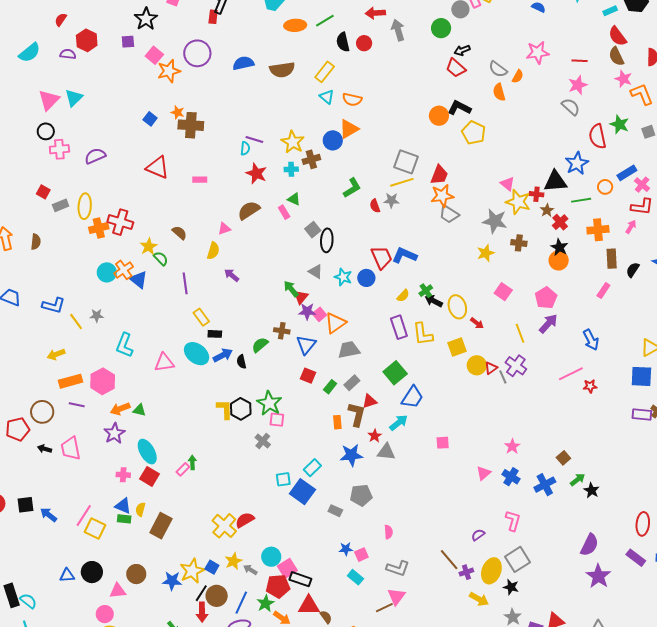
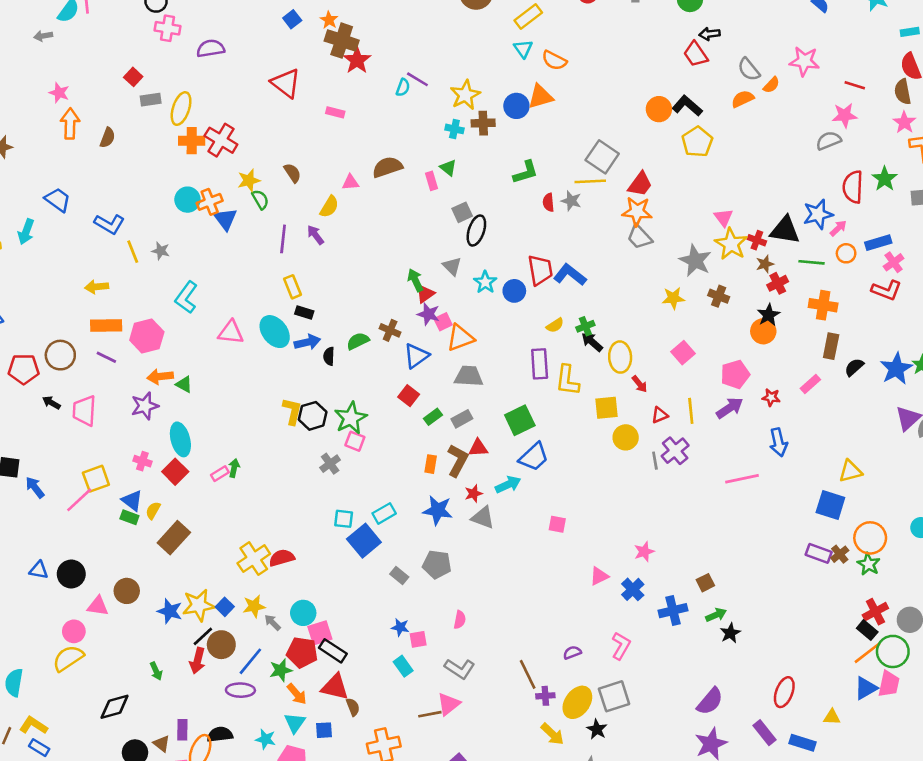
orange semicircle: (499, 92) -> (743, 99), turned 66
gray semicircle: (571, 107) -> (829, 141), turned -78
red star: (256, 173) -> (357, 60), moved
pink arrow: (631, 227) -> (838, 228), moved
purple arrow: (232, 275) -> (315, 235), moved
red triangle: (491, 368) -> (660, 415), moved
red star: (590, 386) -> (771, 397), moved
yellow square: (95, 529) -> (96, 479), moved, turned 30

